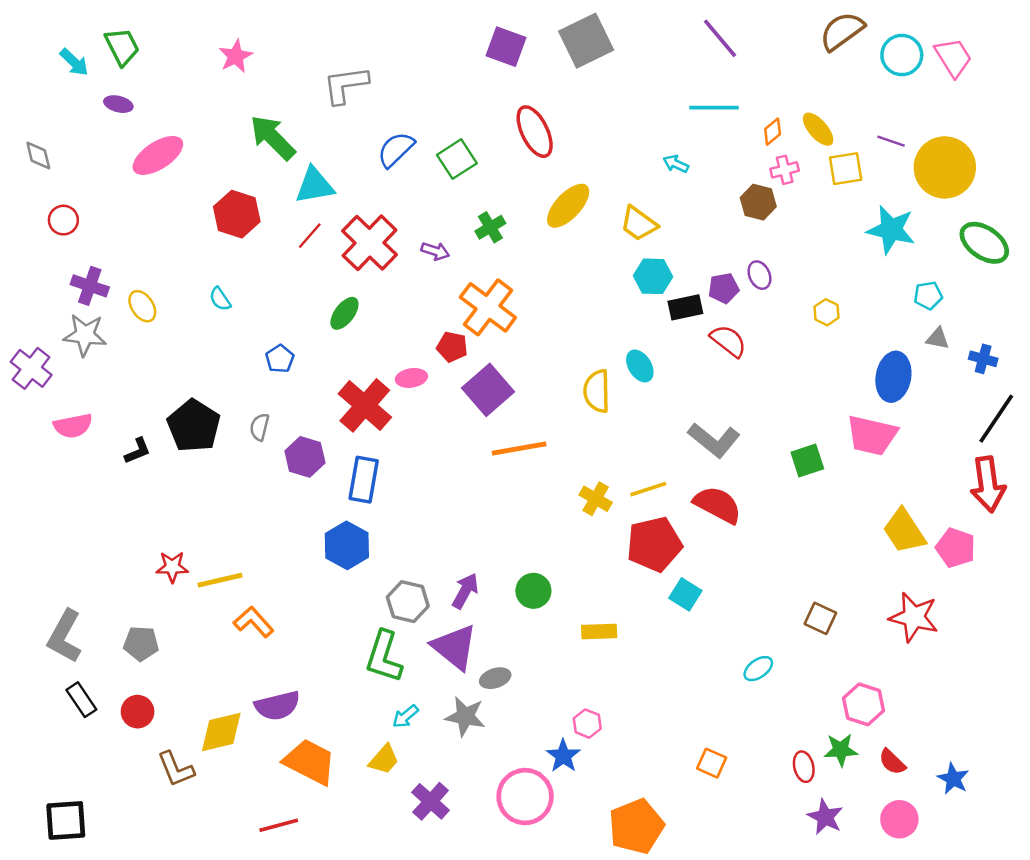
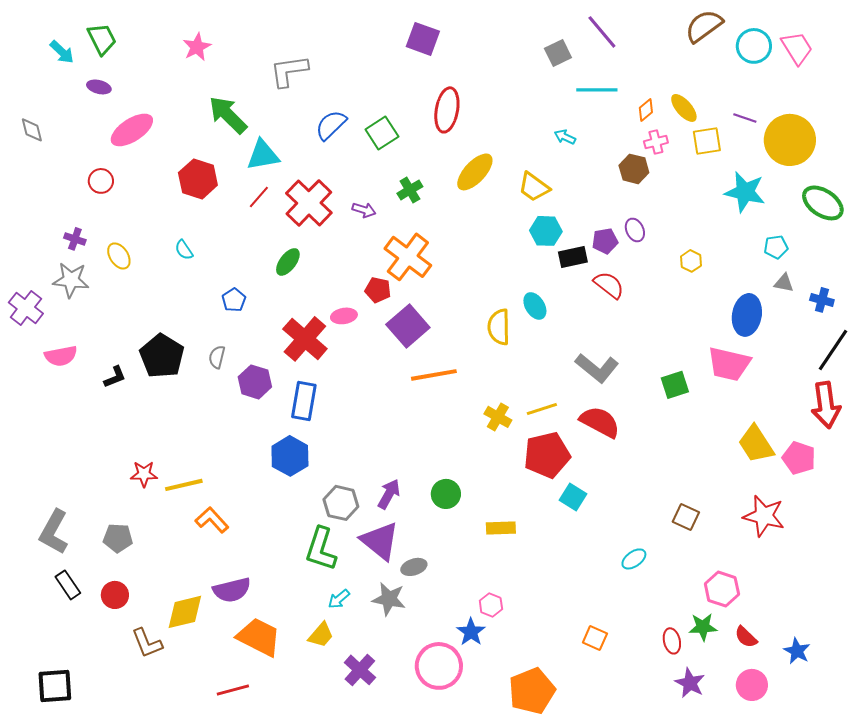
gray square: (586, 41) -> (558, 53), moved, size x0.6
red ellipse: (535, 132) -> (447, 110), turned 36
red circle: (63, 220) -> (101, 181), moved
purple cross: (90, 286) -> (75, 239), size x0.7

